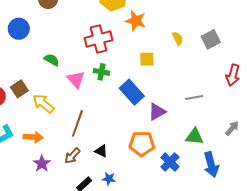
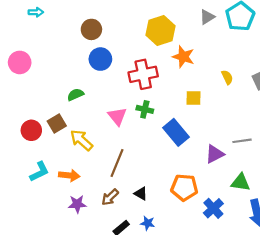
blue circle: (19, 29) -> (100, 59), moved
green semicircle: (52, 60) -> (75, 95), moved, turned -56
purple triangle: (157, 112) -> (215, 154), moved
purple star: (42, 164) -> (77, 204), turned 30

